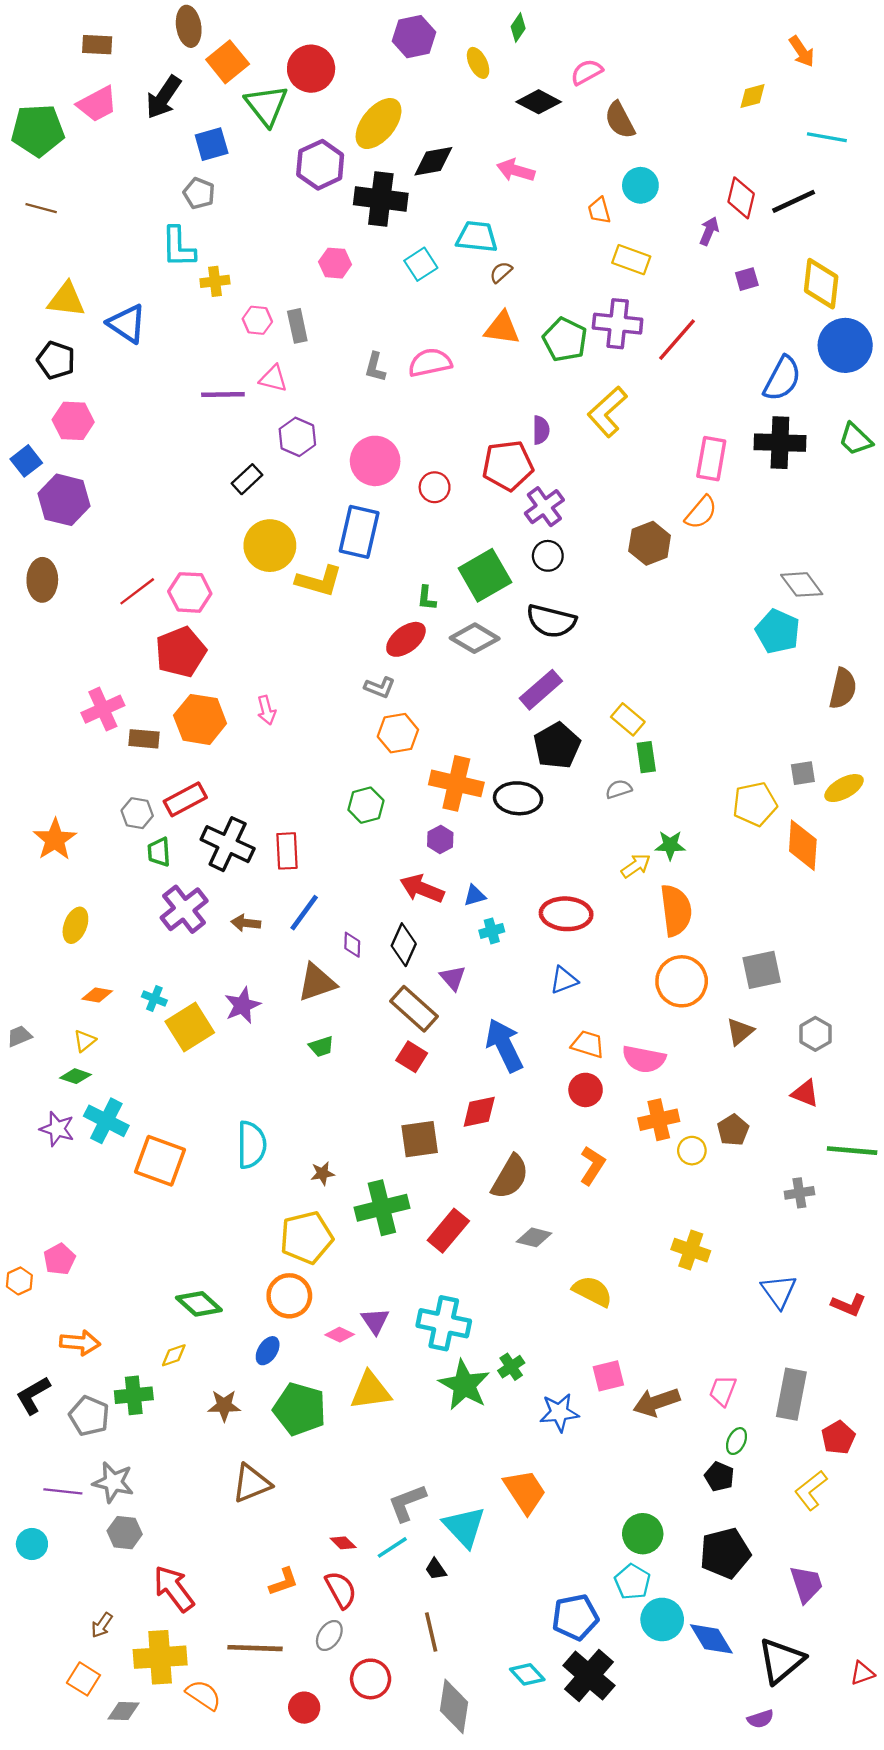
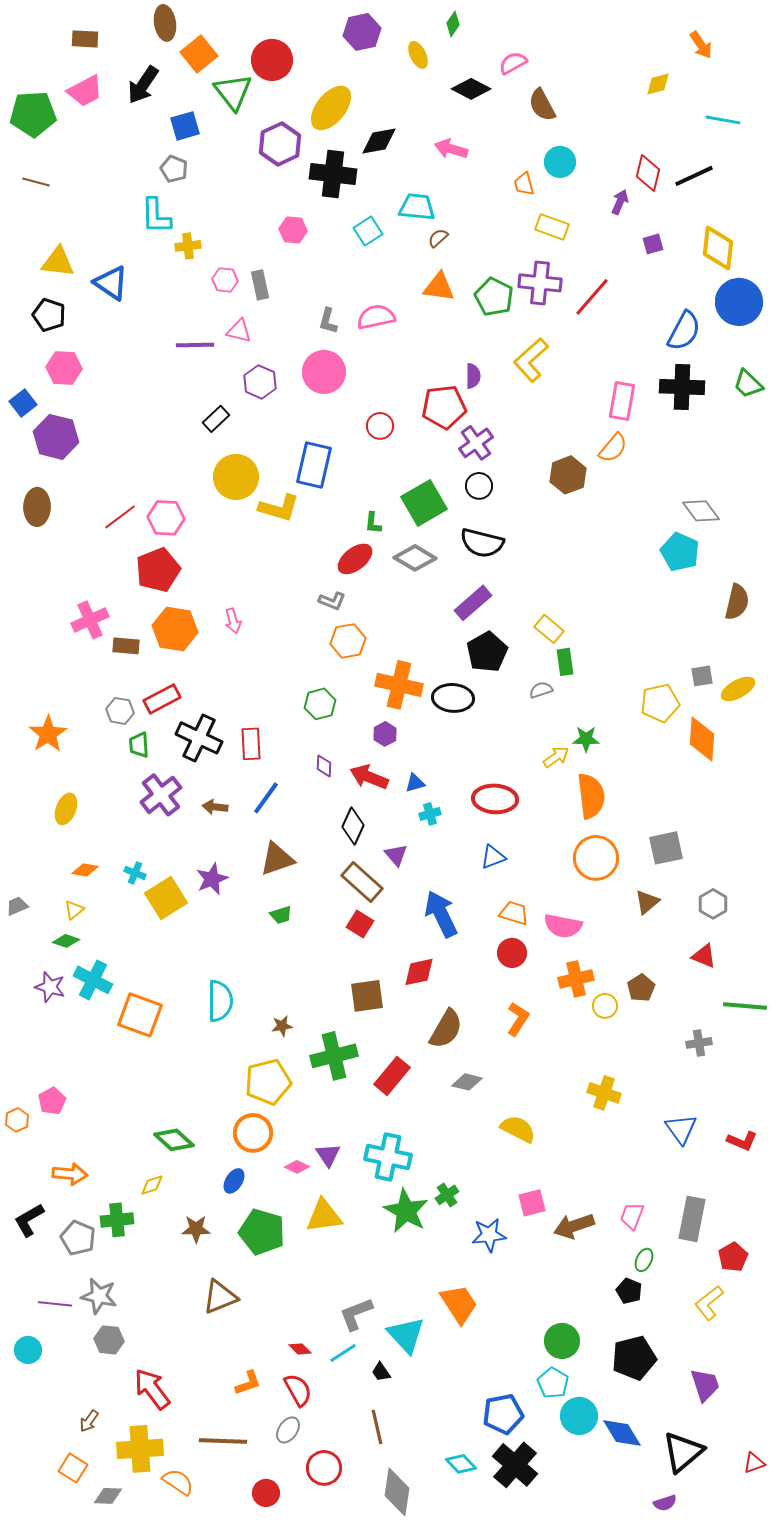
pink circle: (375, 461) -> (324, 372), moved
purple diamond: (352, 945) -> (324, 766), moved

